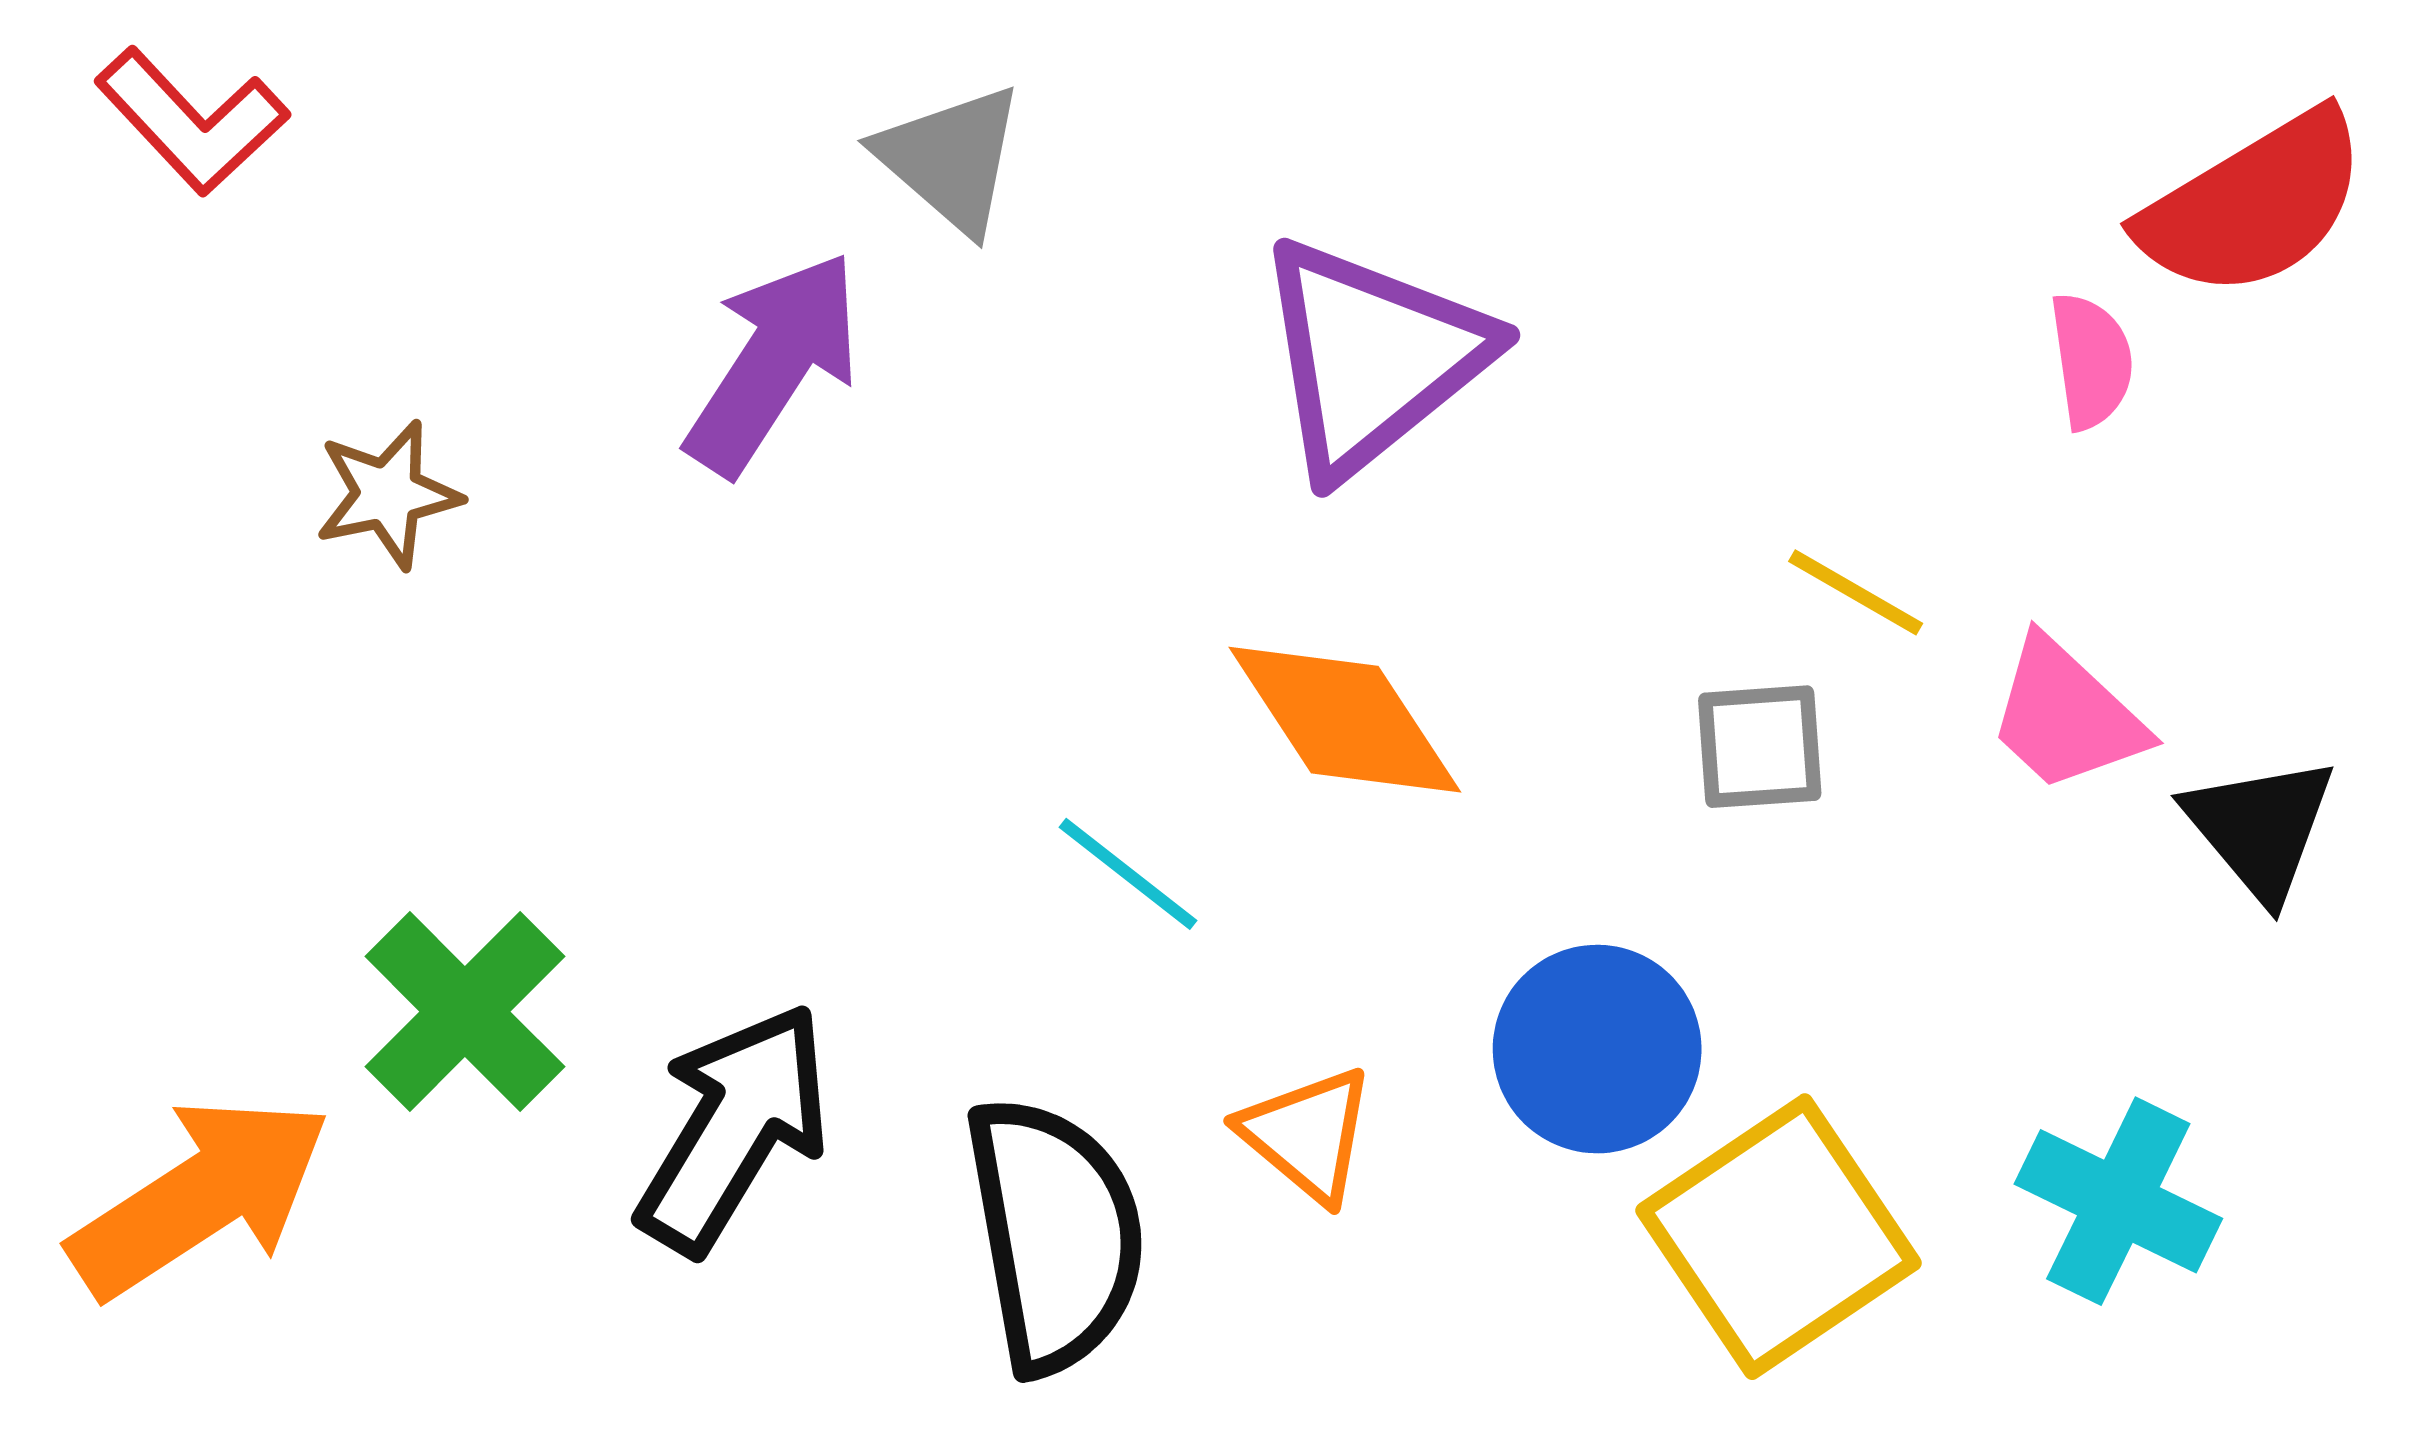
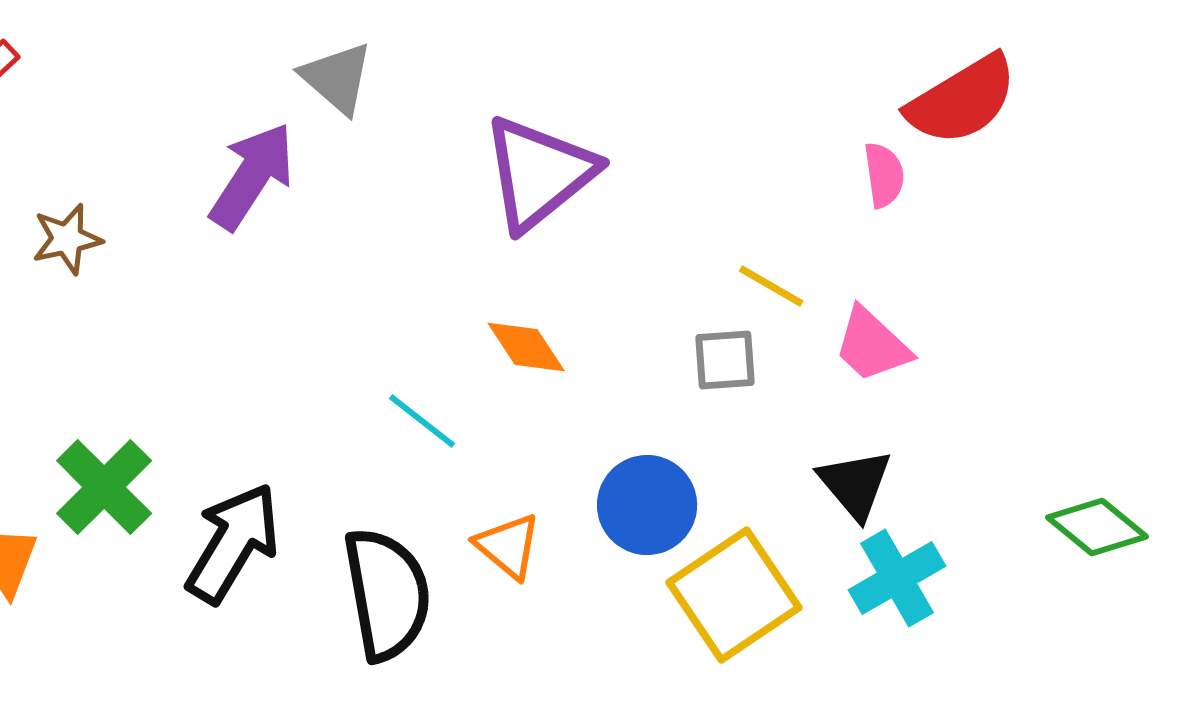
orange diamond: (1345, 720) -> (526, 347), size x0.7
black triangle: (2260, 828) -> (855, 484), moved
cyan cross: (2118, 1201) -> (897, 578), turned 34

